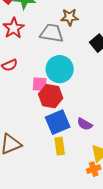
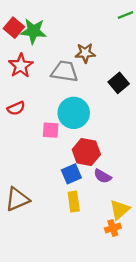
red hexagon: (51, 96) -> (86, 152), moved
blue square: (58, 122) -> (71, 174), size x0.7

